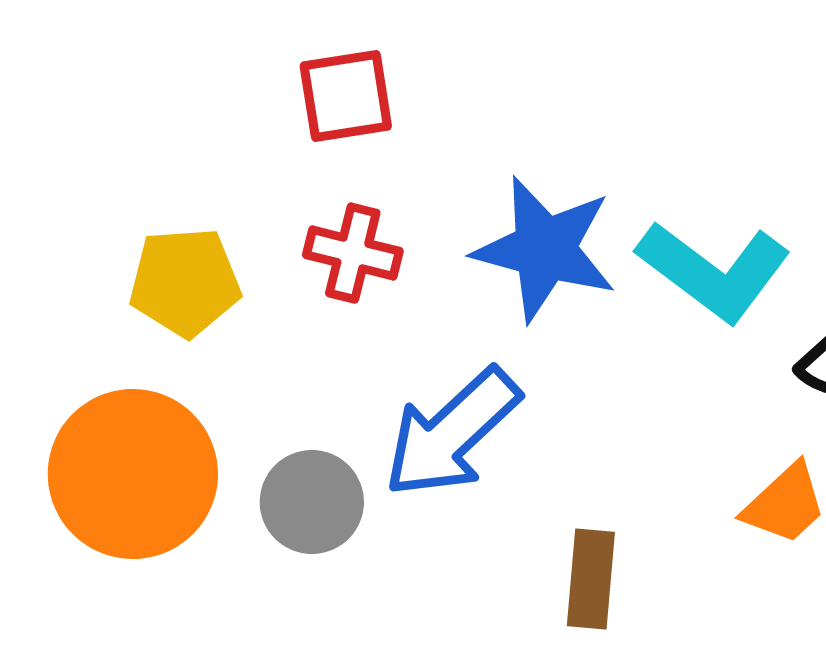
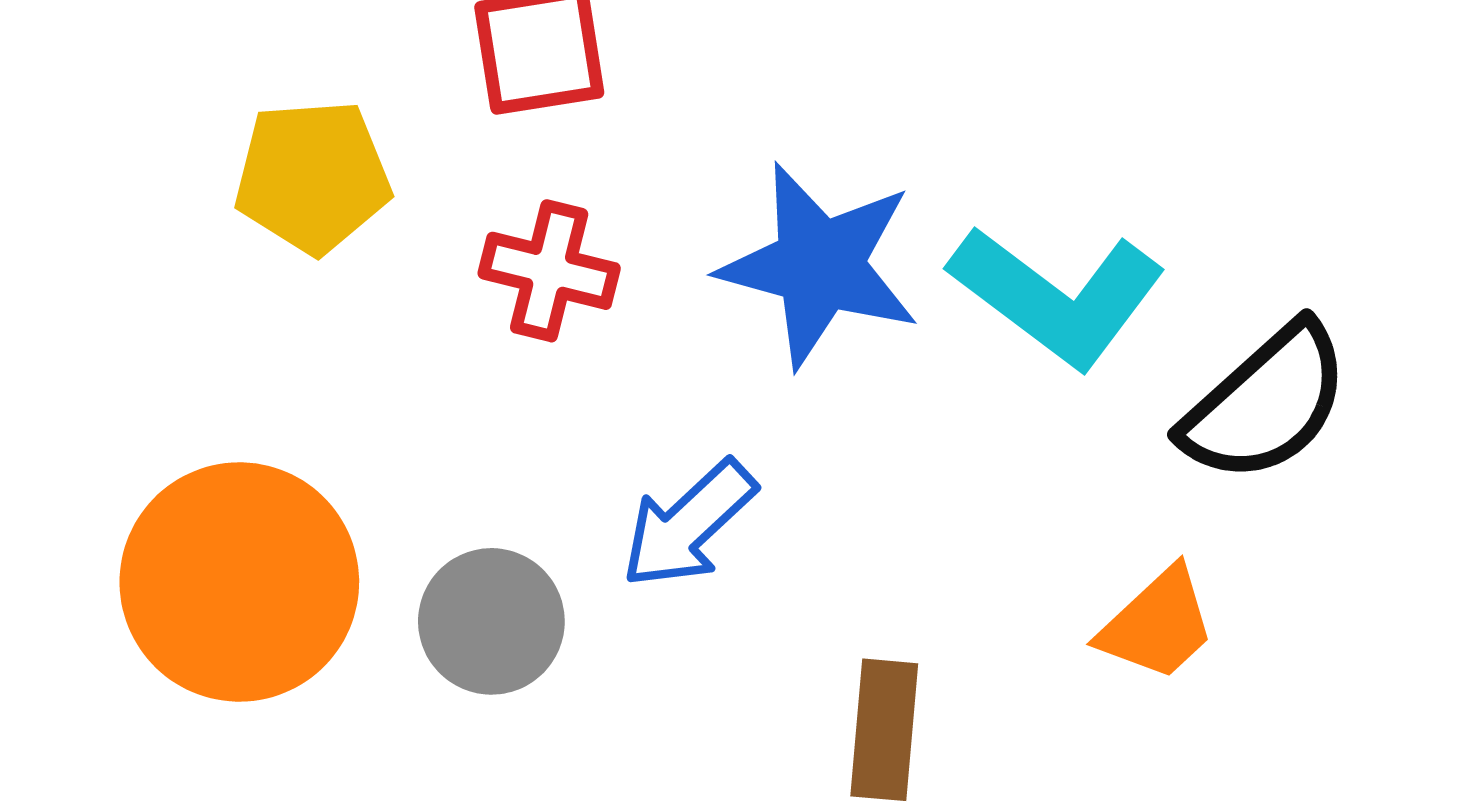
yellow pentagon: (185, 282) -> (313, 176), moved
blue arrow: (452, 433) -> (689, 524), size x0.7

